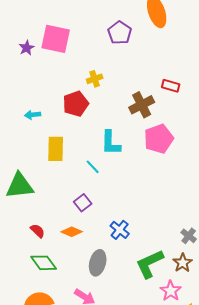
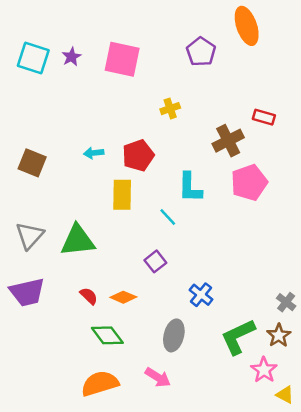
purple star: (27, 48) -> (72, 57), moved
red pentagon: (76, 104) -> (138, 155), moved
red semicircle: (38, 231) -> (89, 296), moved
orange diamond: (72, 232) -> (123, 297), moved

